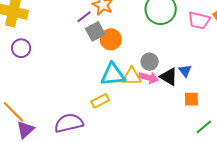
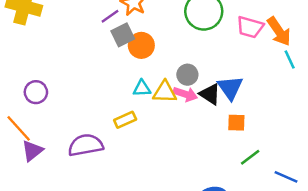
purple circle: (21, 48) -> (36, 92), moved
blue triangle: (185, 71) -> (230, 88), size x1.6
cyan triangle: (113, 75) -> (142, 88), size x0.6

